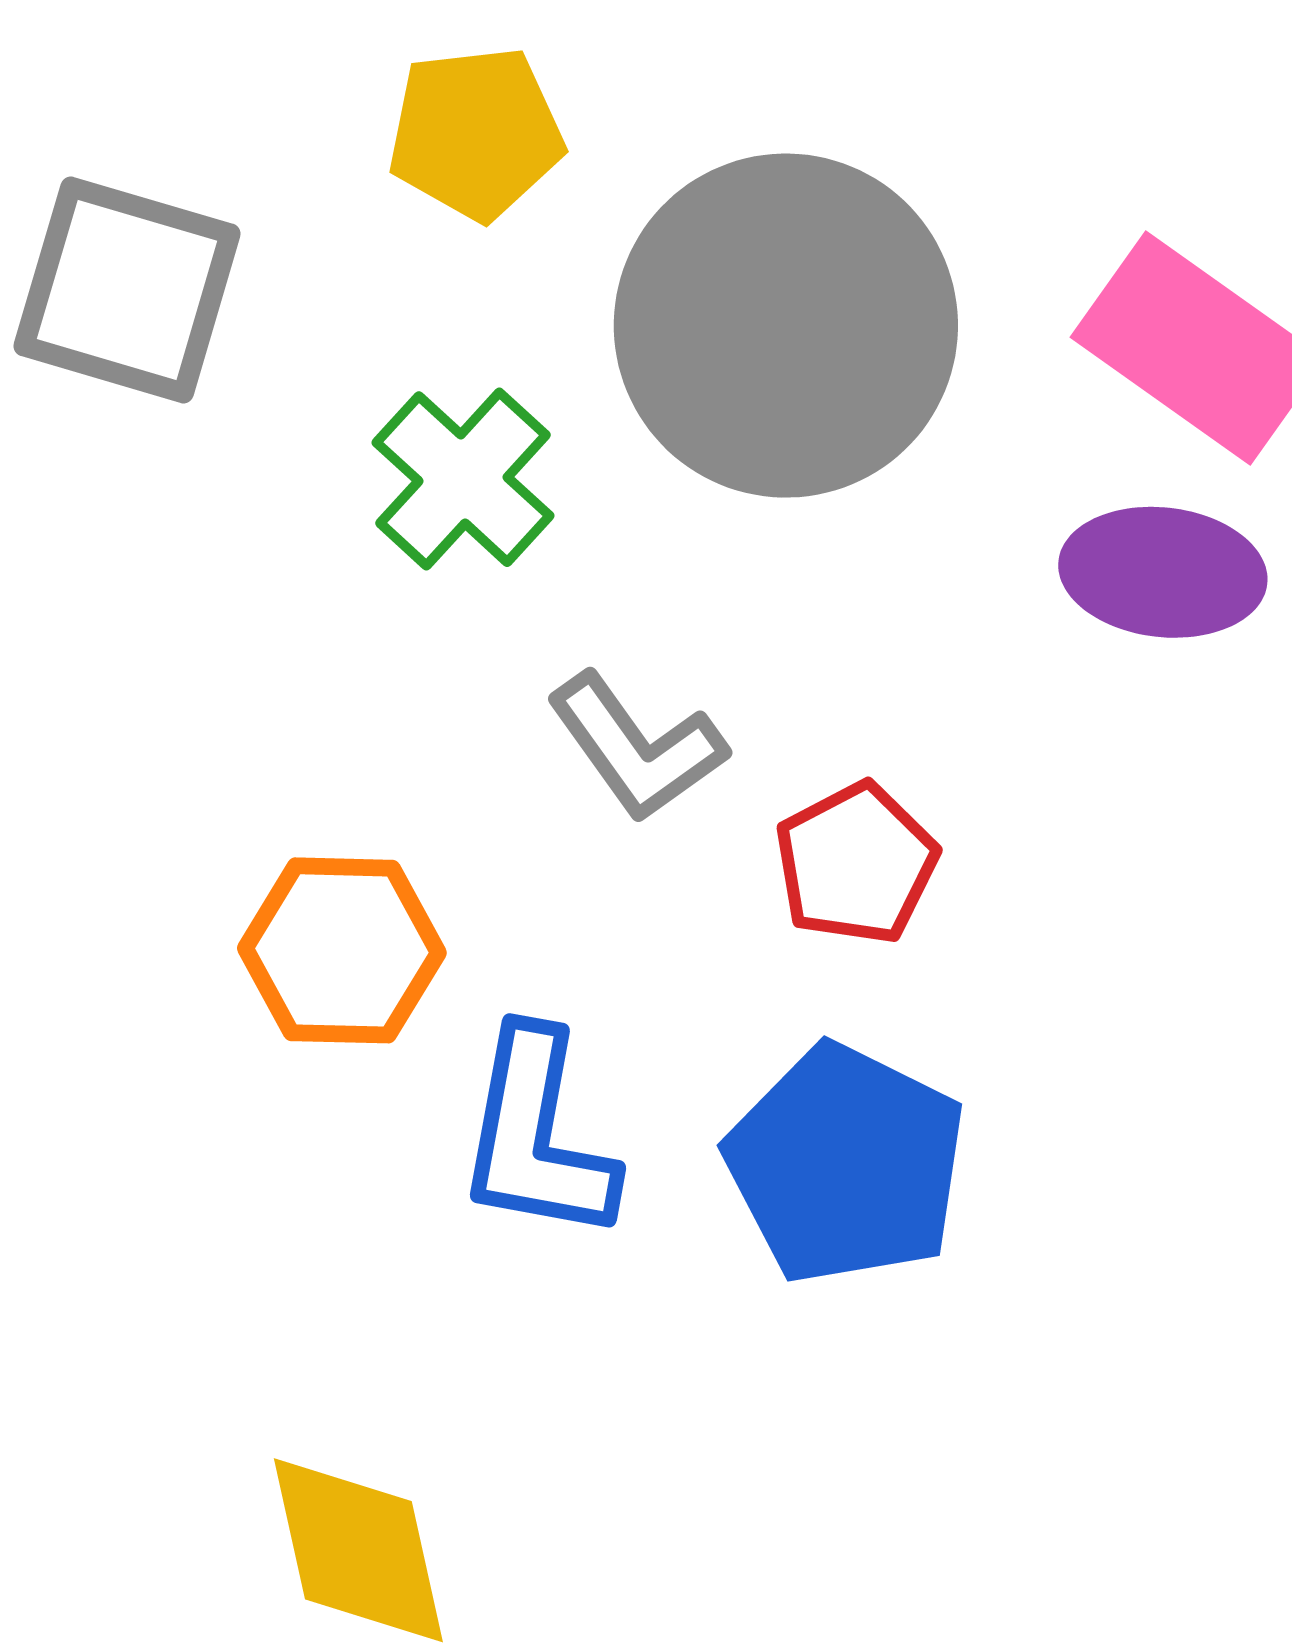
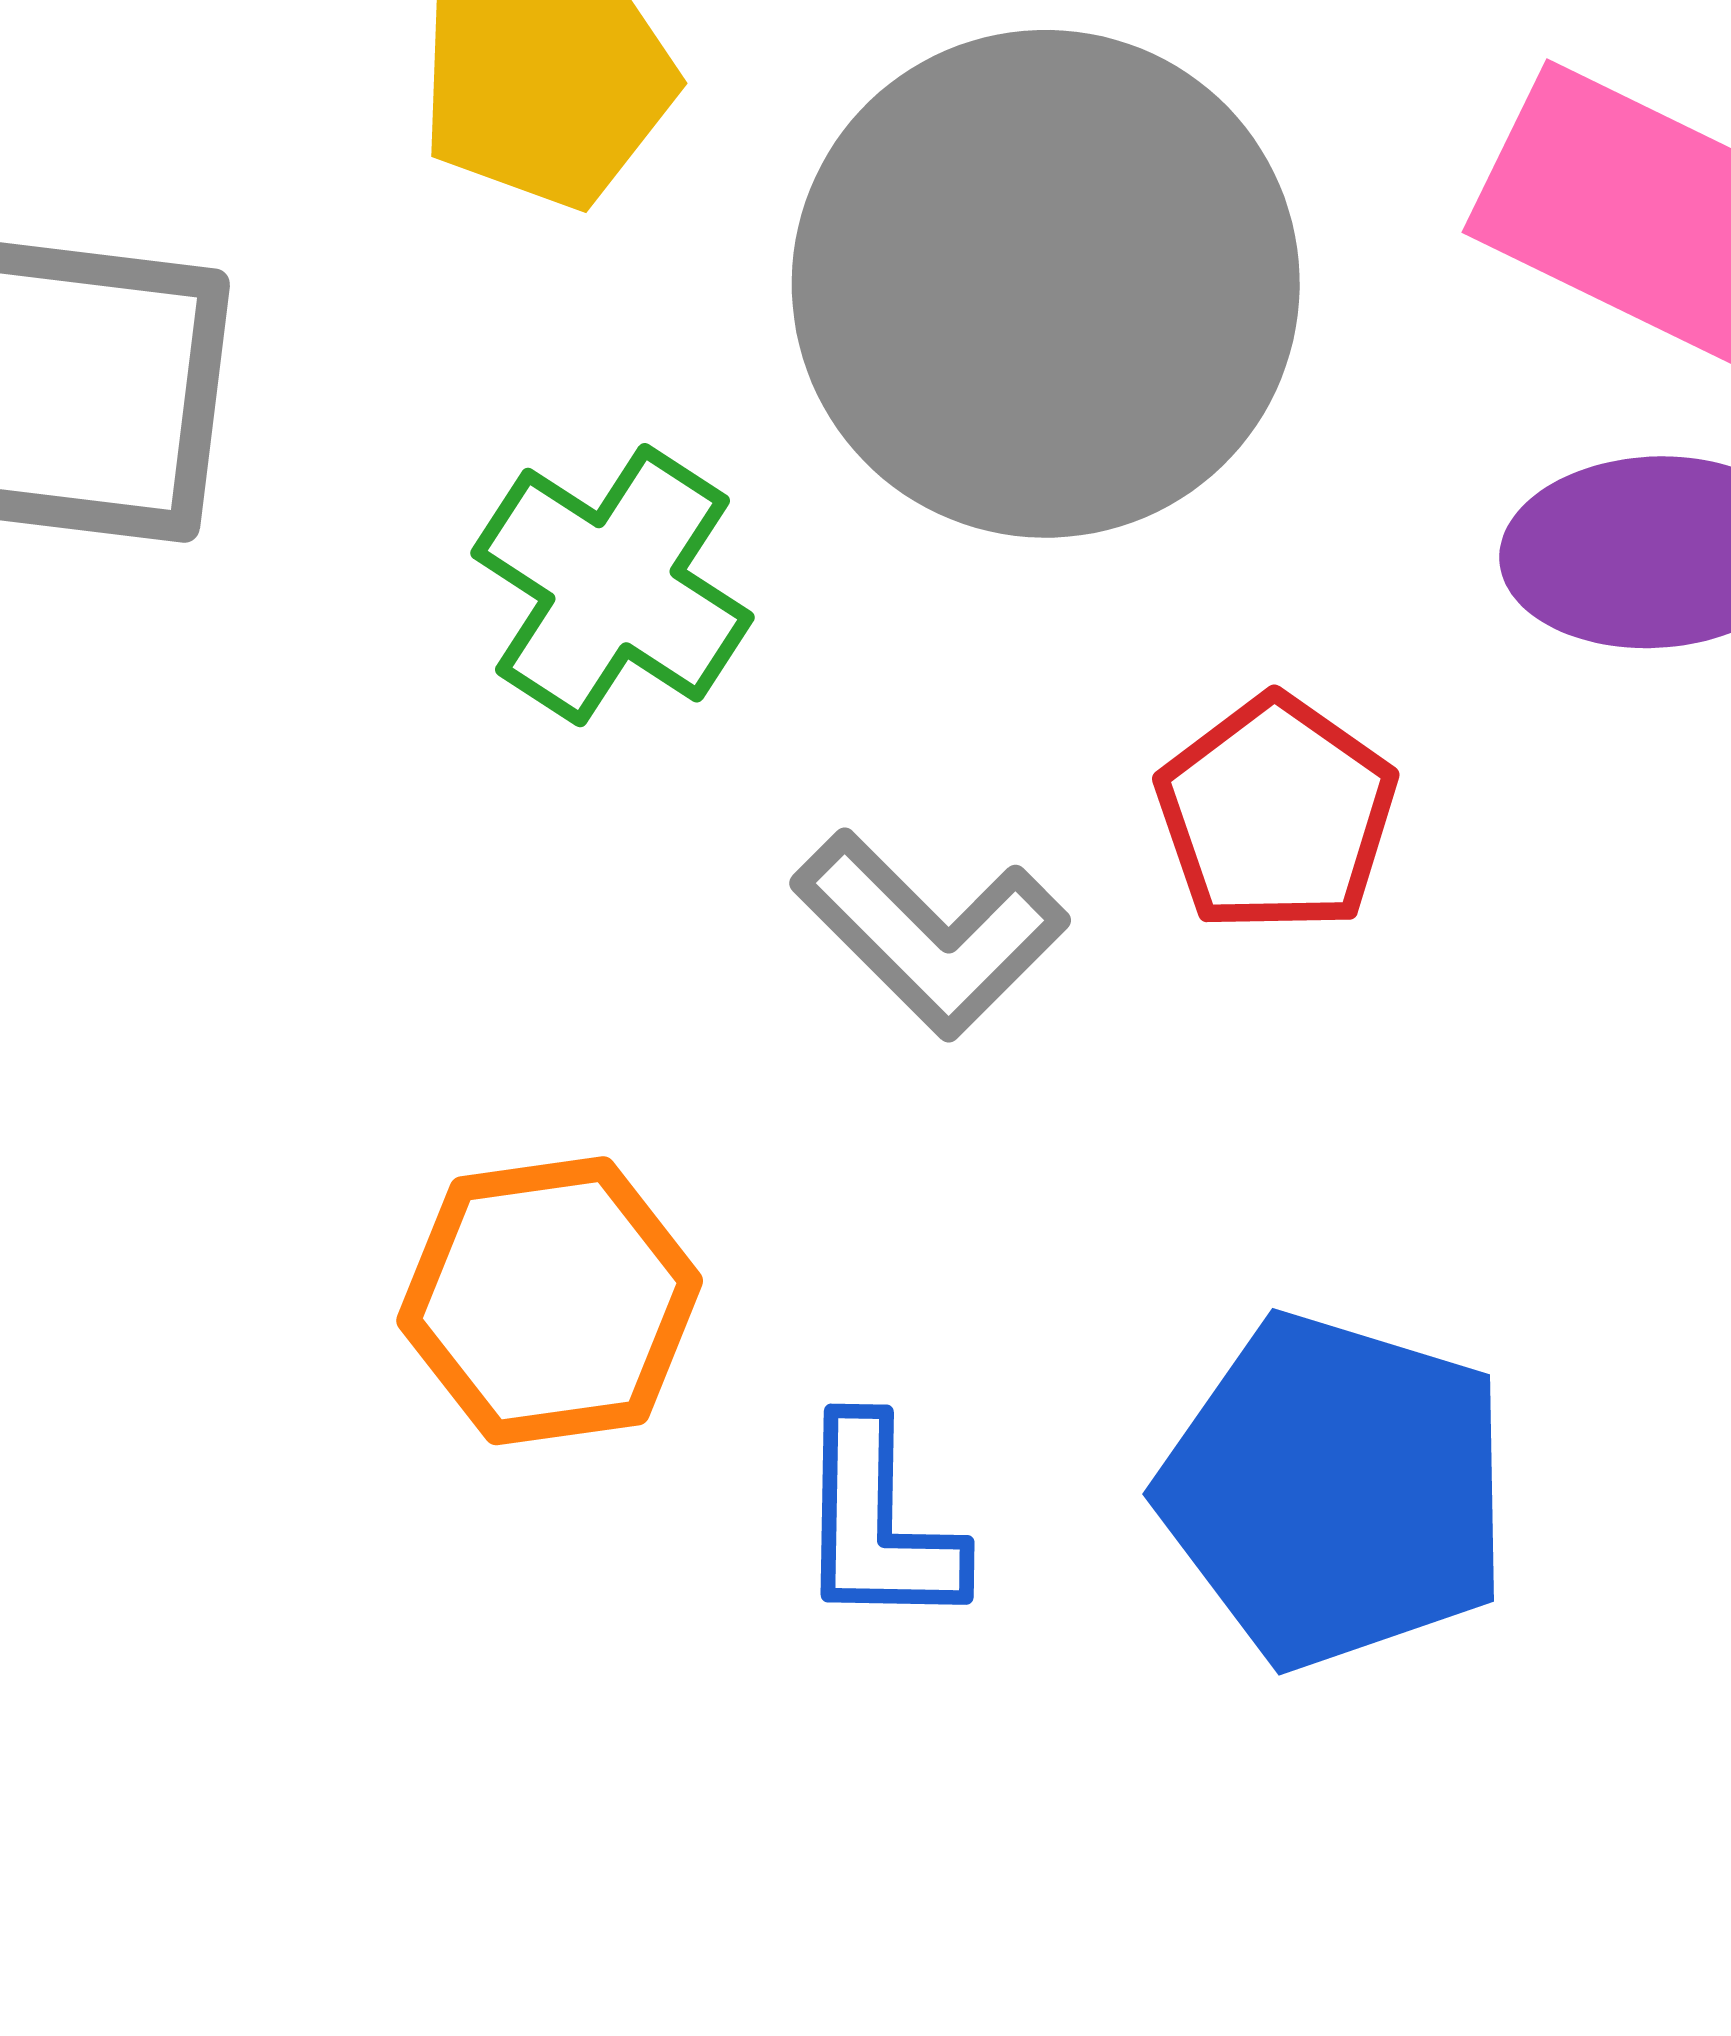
red pentagon: (856, 864) -> (1276, 814), moved
blue L-shape: (537, 1136) -> (878, 1524), size x0.7

